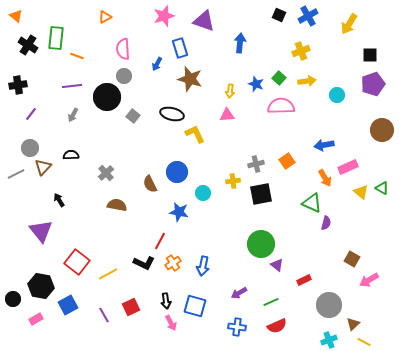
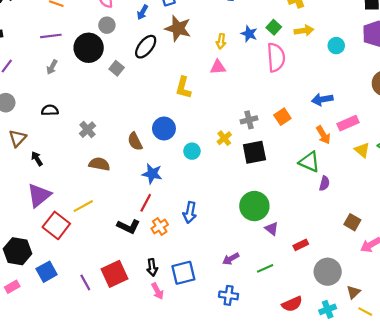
pink semicircle: (281, 106) -> (276, 57), turned 88
black ellipse: (172, 114) -> (146, 47), moved, turned -65
yellow L-shape: (195, 134) -> (183, 88), turned -140
brown triangle: (43, 167) -> (18, 138), moved
yellow cross: (233, 181) -> (224, 138), turned -32
blue star: (179, 212) -> (152, 174), moved
purple triangle: (41, 231) -> (39, 195), moved, turned 30
blue arrow: (203, 266) -> (190, 212), moved
yellow line: (108, 274) -> (83, 206), moved
blue square: (195, 306) -> (183, 273), turned -30
red square: (131, 307) -> (114, 274), size x1.4
red semicircle: (277, 326) -> (292, 304), moved

